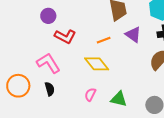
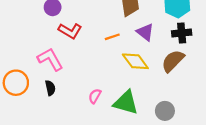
yellow diamond: (97, 64) -> (135, 61), moved
green triangle: (119, 99) -> (126, 103), size x1.4

